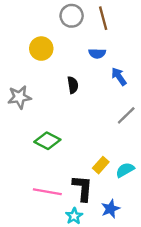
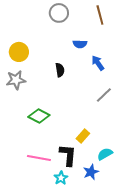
brown line: (103, 18) -> (100, 15), moved
yellow circle: (41, 49) -> (19, 52), moved
cyan semicircle: (125, 170) -> (105, 154), moved

